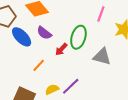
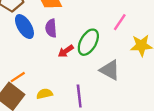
purple semicircle: (44, 33) -> (51, 28), turned 35
orange line: (39, 65) -> (18, 77), moved
purple line: (71, 86) -> (79, 96), moved, turned -66

